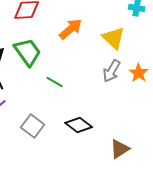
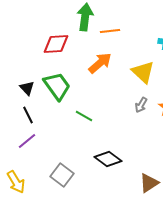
gray arrow: (112, 71) -> (141, 105), size x0.7
gray square: (33, 126) -> (62, 175), moved

